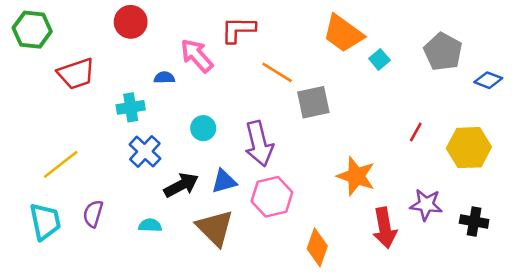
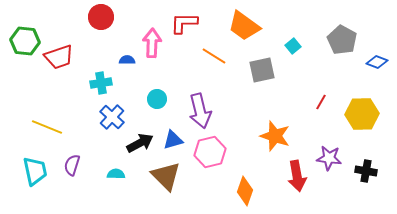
green hexagon: (32, 30) -> (25, 41), moved
orange trapezoid: (343, 34) -> (244, 26), moved
pink arrow: (197, 56) -> (152, 43), turned 44
gray square: (313, 102) -> (262, 70), moved
yellow line: (61, 164) -> (47, 127), turned 60

